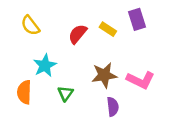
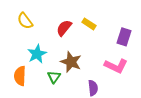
purple rectangle: (137, 19) -> (124, 37), moved, turned 36
brown star: (104, 75) -> (71, 62), moved, turned 30

